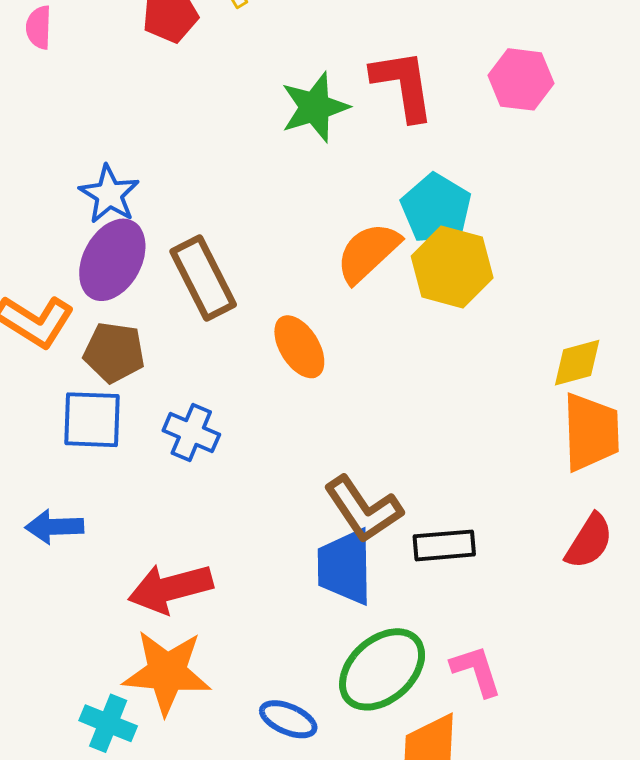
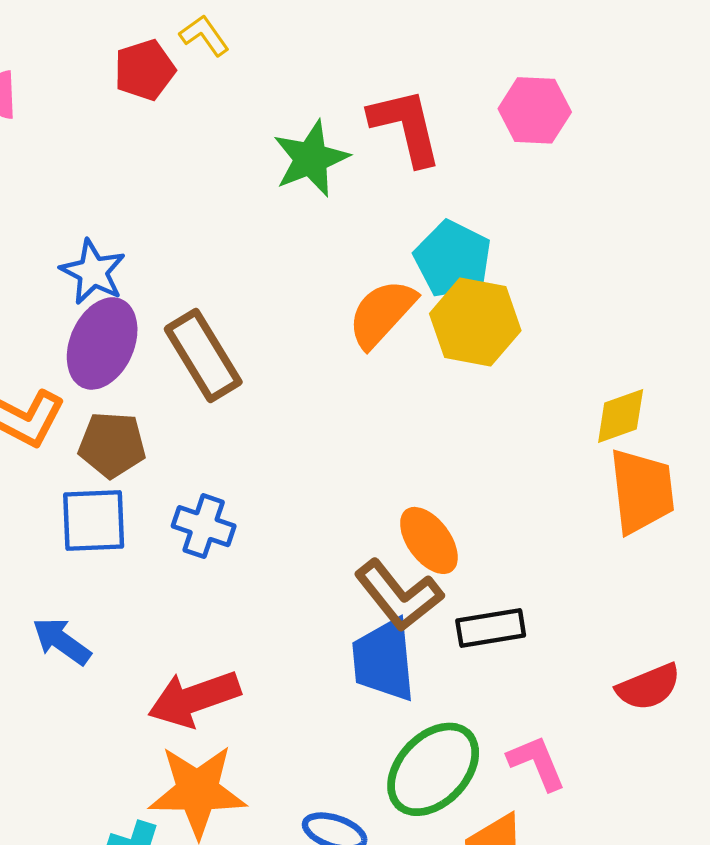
orange ellipse: (299, 347) -> (429, 540), moved
blue arrow: (54, 527) -> (62, 641), turned 42
red semicircle: (589, 541) -> (649, 687), moved, turned 40

